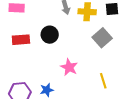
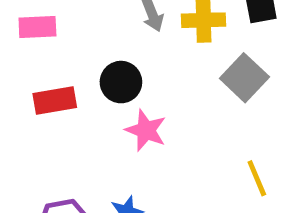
pink star: (69, 67) -> (146, 130), moved

